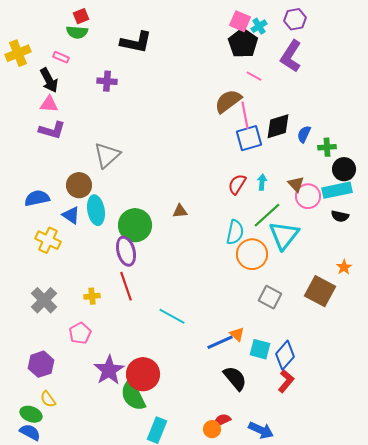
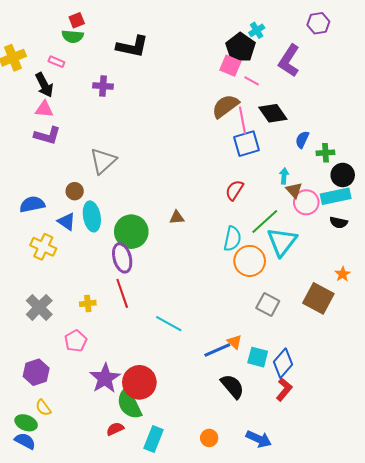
purple hexagon: (295, 19) -> (318, 23), moved
pink square: (240, 21) -> (230, 66), moved
black diamond: (278, 126) -> (273, 113), moved, turned 72
cyan arrow: (262, 182) -> (284, 176), moved
brown circle: (79, 185) -> (75, 191), size x0.7
red semicircle: (222, 420) -> (115, 429), moved

